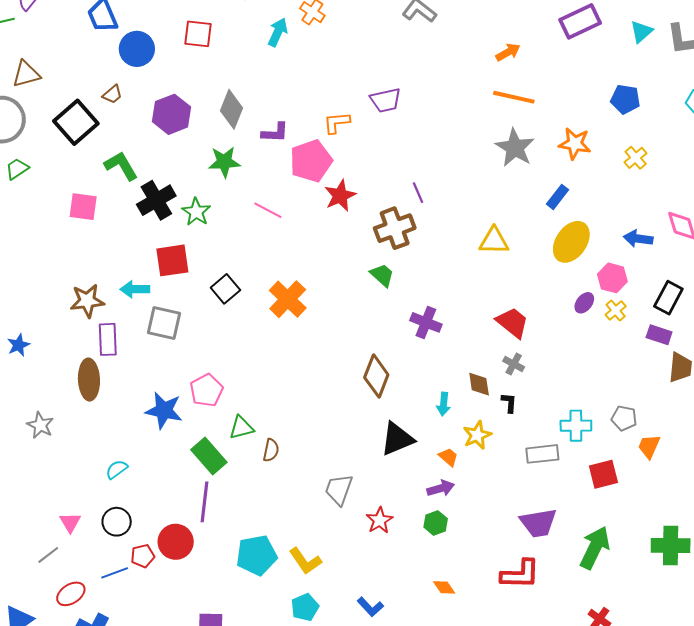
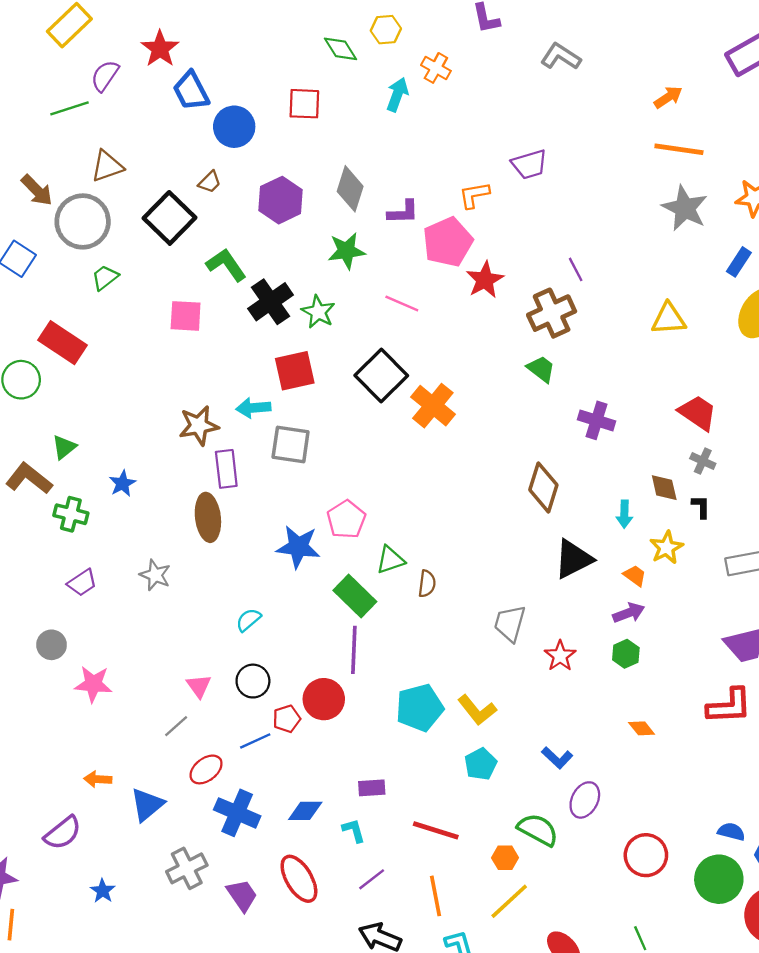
black square: (225, 289) -> (381, 375), moved, size x1.5

